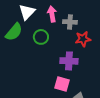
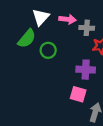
pink arrow: (52, 14) -> (67, 19), turned 105
green circle: (41, 37) -> (48, 50), moved

